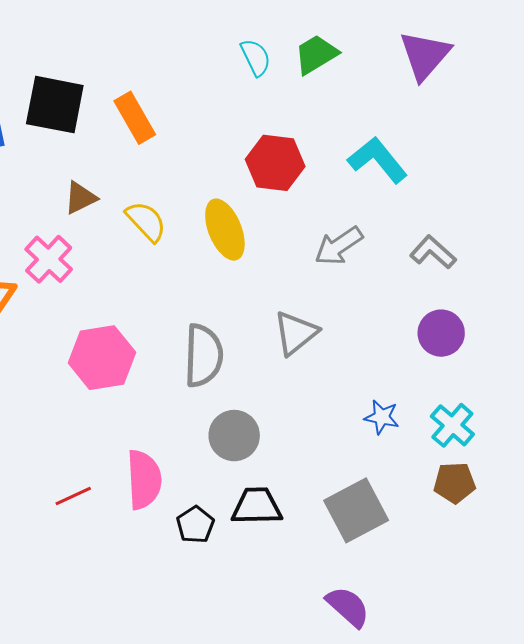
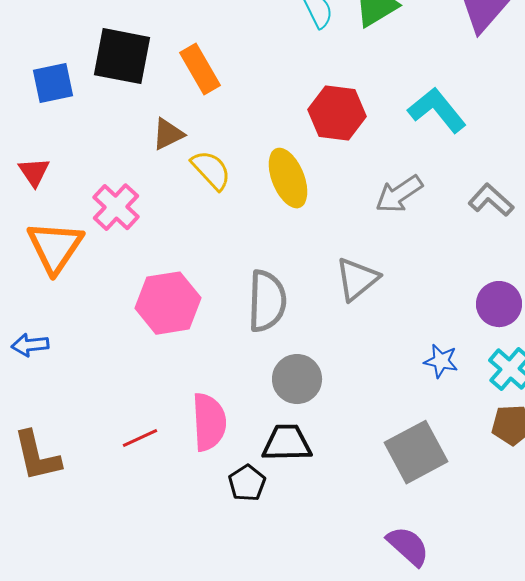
brown triangle: (80, 198) -> (168, 134), moved
purple circle: (441, 333) -> (499, 304), moved
black trapezoid: (257, 506) -> (287, 443), moved
black pentagon: (195, 525) -> (247, 483), moved

